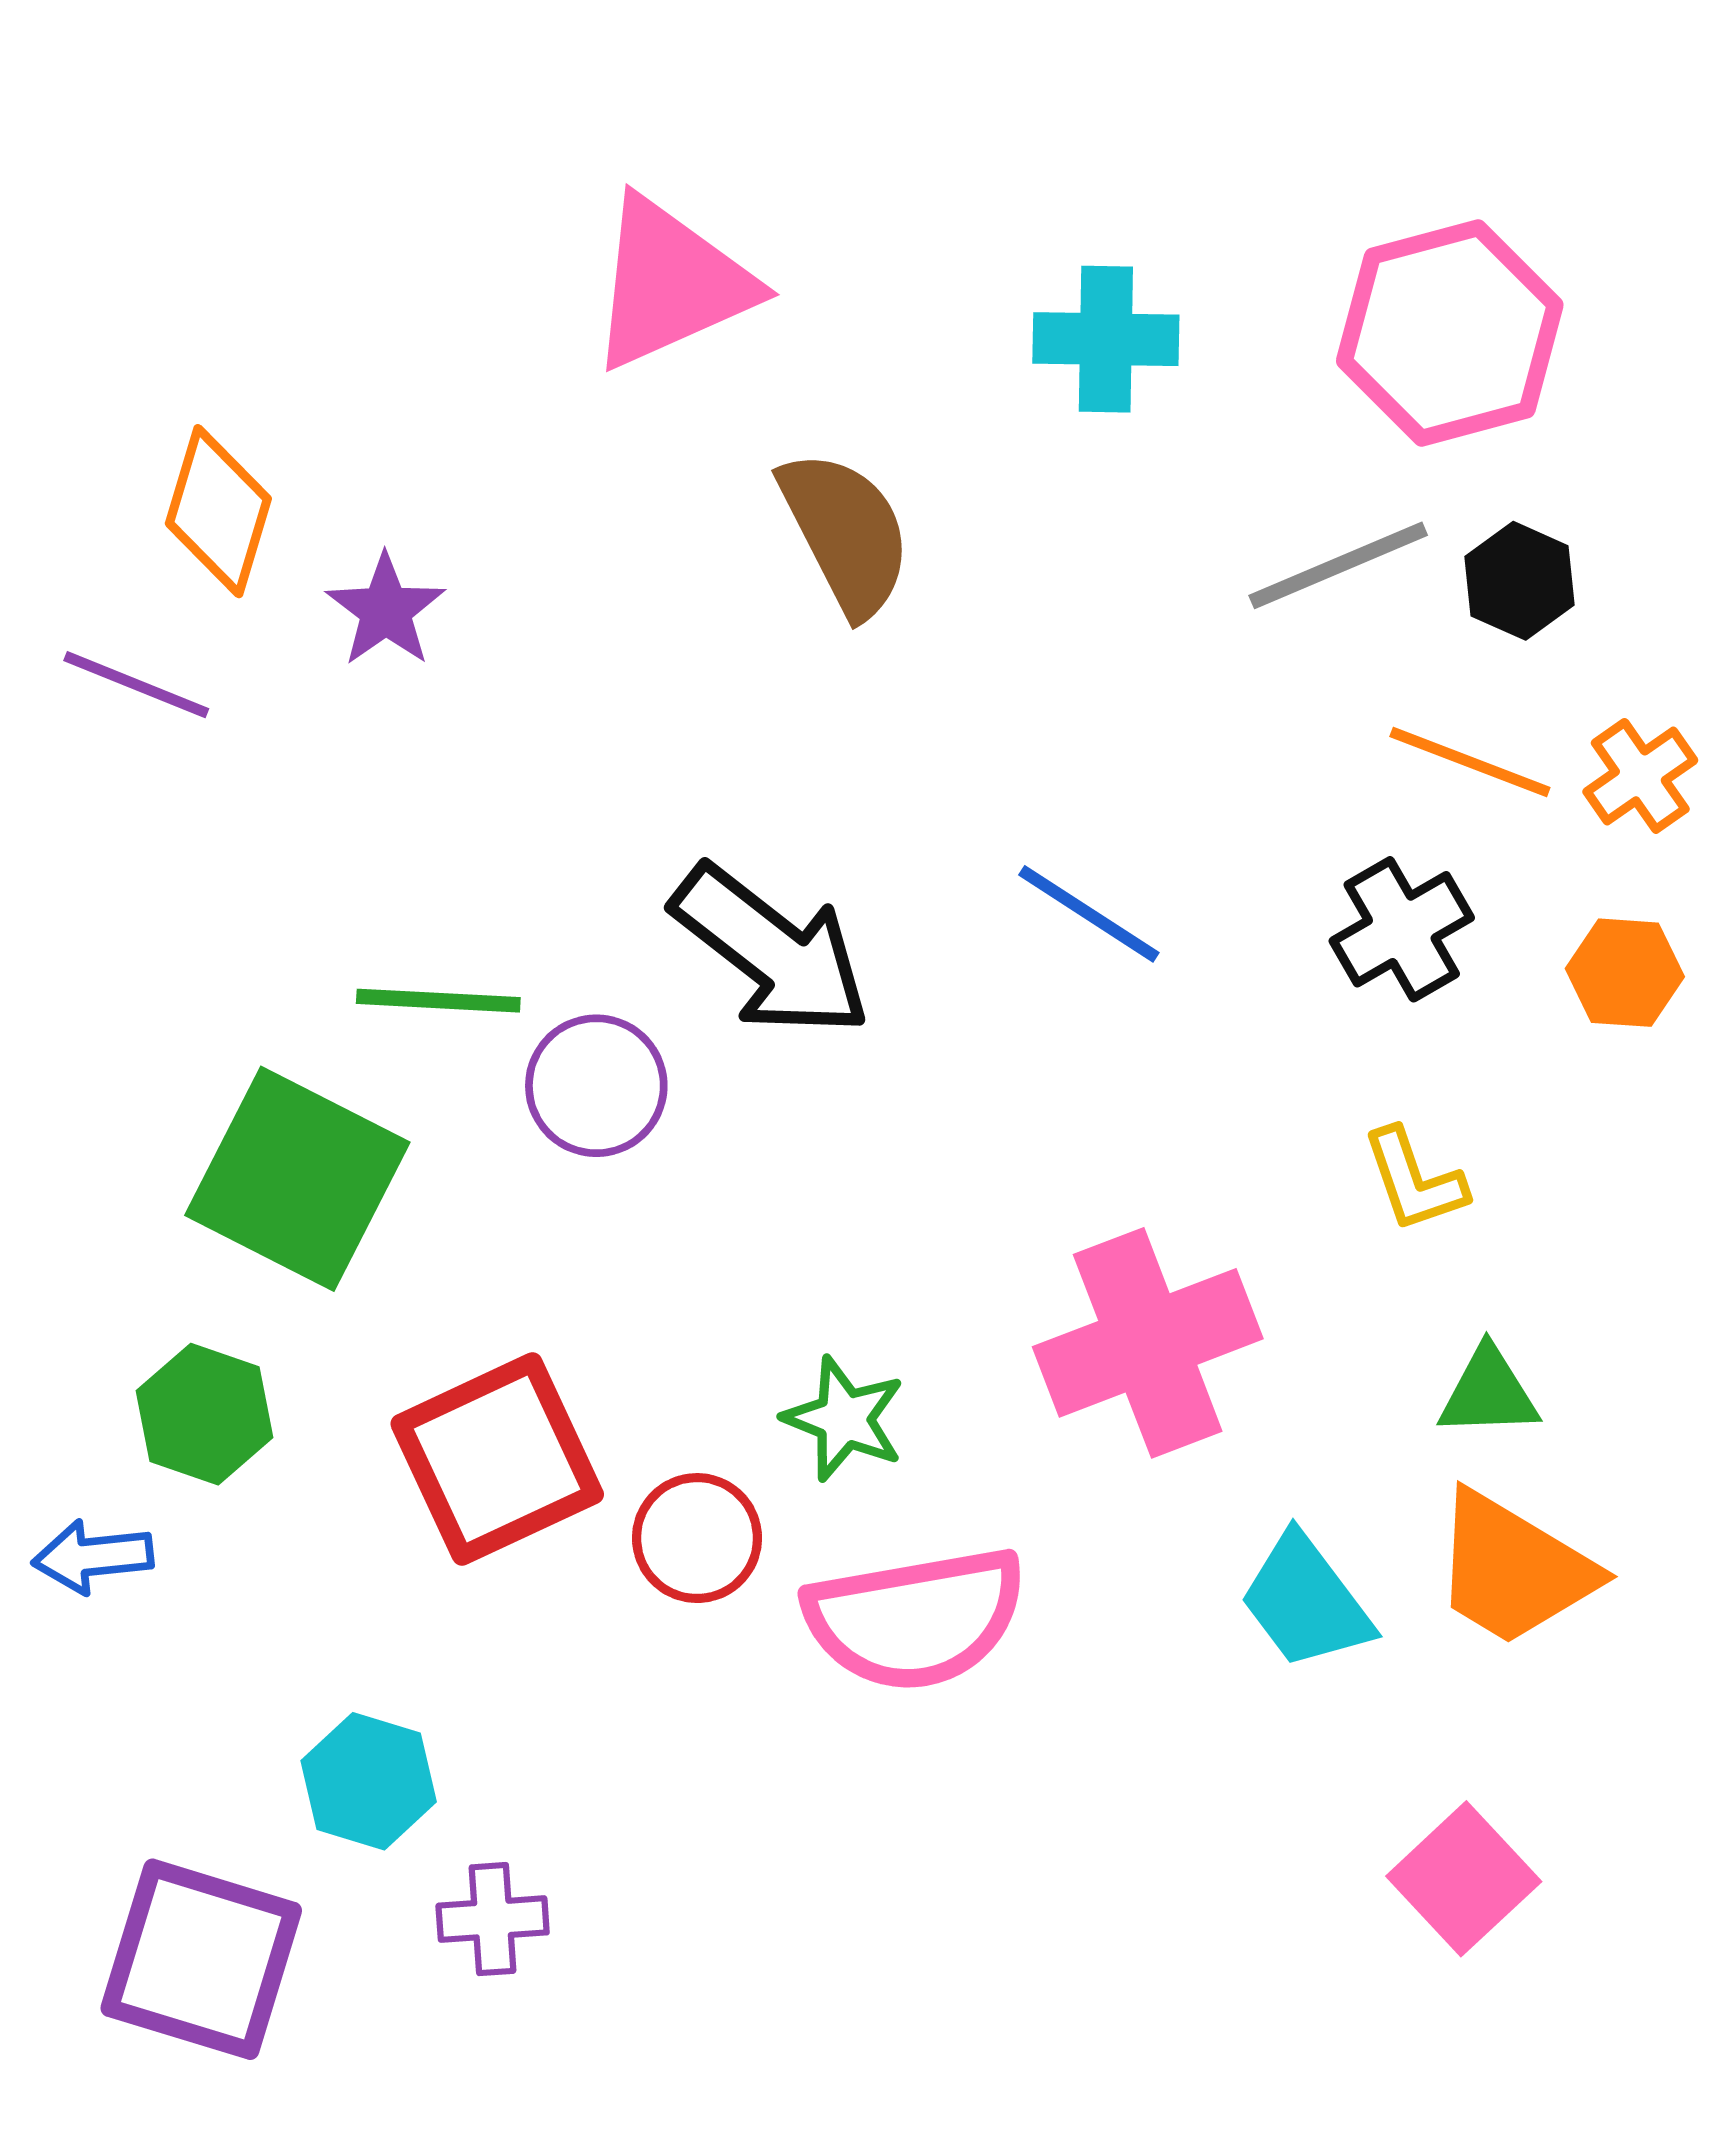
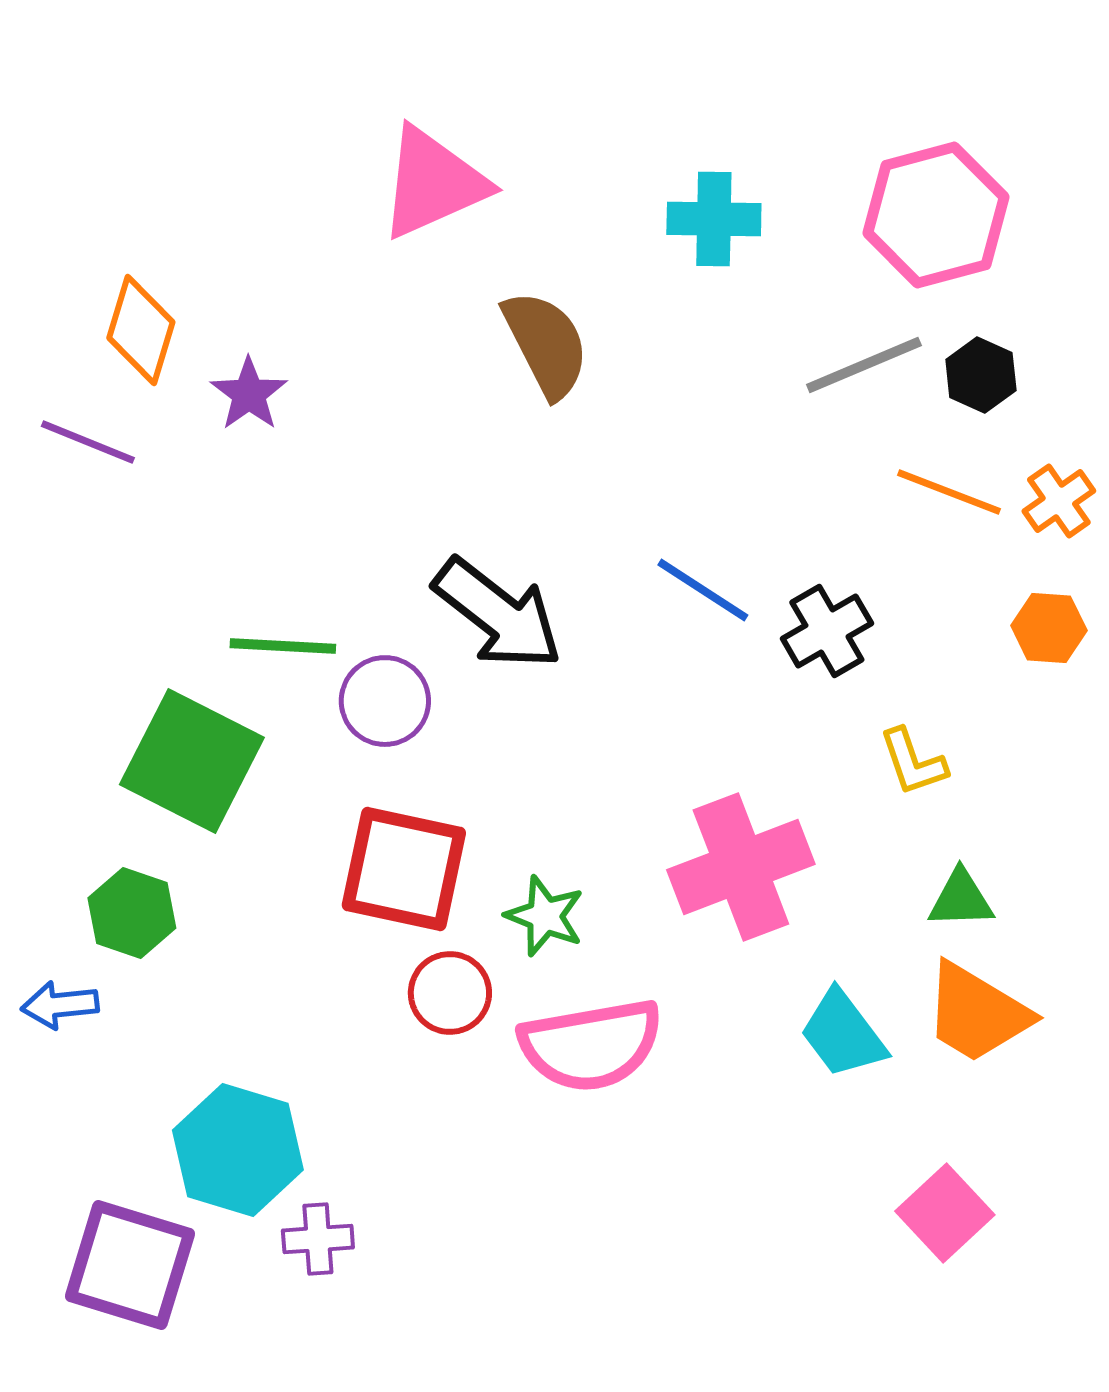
black cross: (1402, 929) -> (827, 631), moved
red square: (497, 1459) -> (404, 869), moved, turned 37
cyan hexagon: (369, 1781) -> (238, 1150), size x1.5

